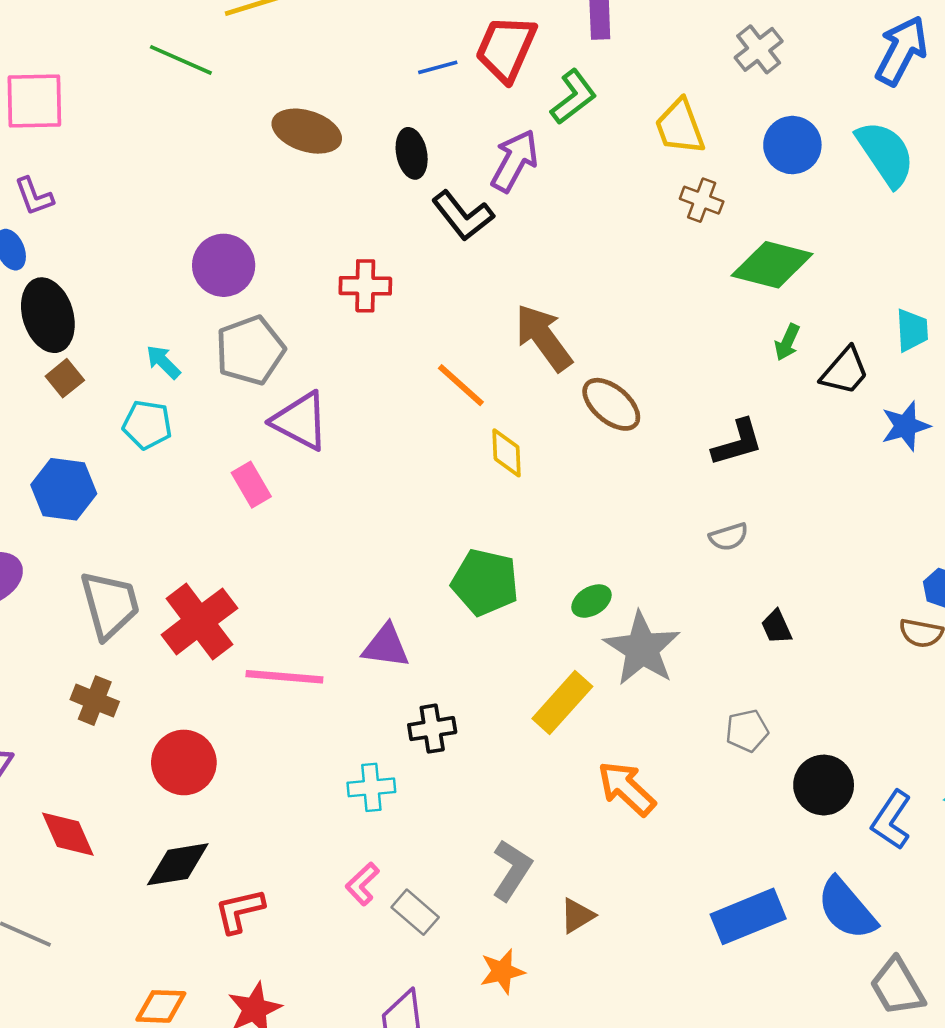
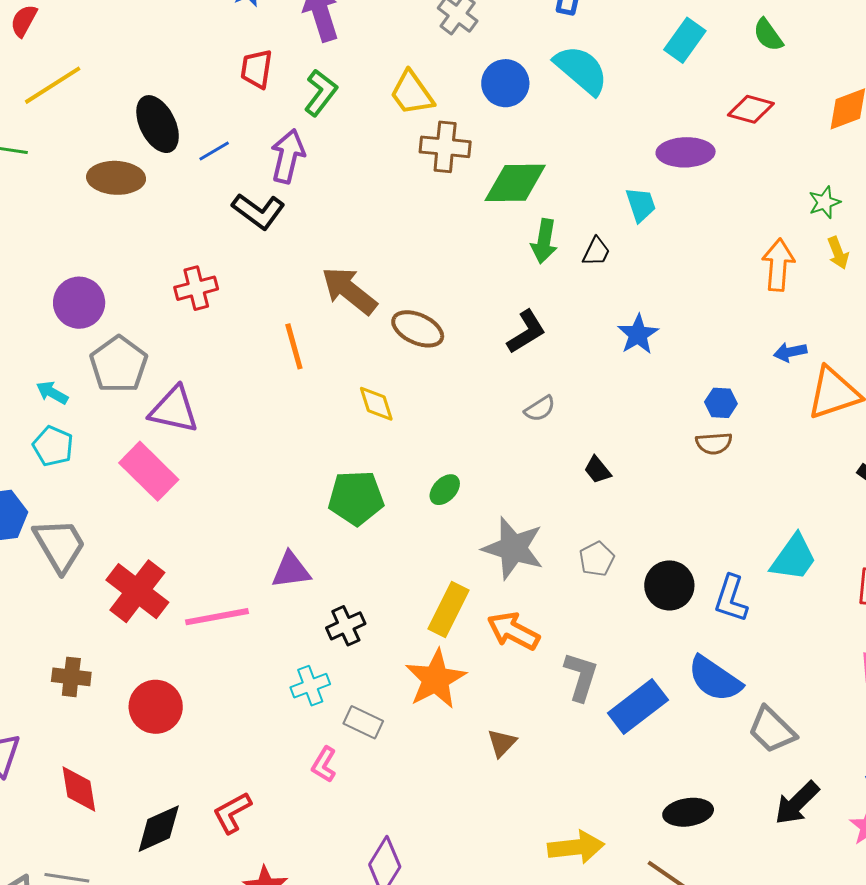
red trapezoid: (506, 49) -> (256, 69), size x0.7
blue line: (438, 67) -> (214, 151), moved
black ellipse: (412, 153) -> (158, 124), moved, size x1.4
brown cross: (702, 200) -> (445, 147), size x1.4
green arrow: (787, 342) -> (544, 241), size x1.4
black trapezoid: (845, 371) -> (596, 252), size x0.7
orange line: (461, 385) -> (294, 346), turned 48
cyan pentagon: (147, 425) -> (53, 446), turned 30
blue star: (905, 426) -> (638, 334), moved
yellow diamond: (507, 453) -> (376, 404), moved
pink rectangle: (251, 485) -> (149, 471), size x1.6
gray trapezoid: (110, 605) -> (60, 545), moved
gray star: (642, 649) -> (513, 548), moved
yellow rectangle: (562, 703) -> (448, 609), moved
red diamond: (68, 834) -> (79, 789), turned 30
black diamond: (178, 864) -> (159, 829), moved
gray L-shape: (512, 870) -> (581, 677), moved
gray rectangle: (415, 912) -> (363, 722), moved
orange star: (502, 971) -> (436, 679), moved, size x1.6

